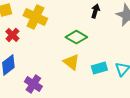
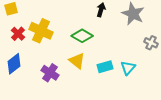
yellow cross: (35, 17) -> (41, 31), moved
purple cross: (33, 84) -> (50, 73), moved

